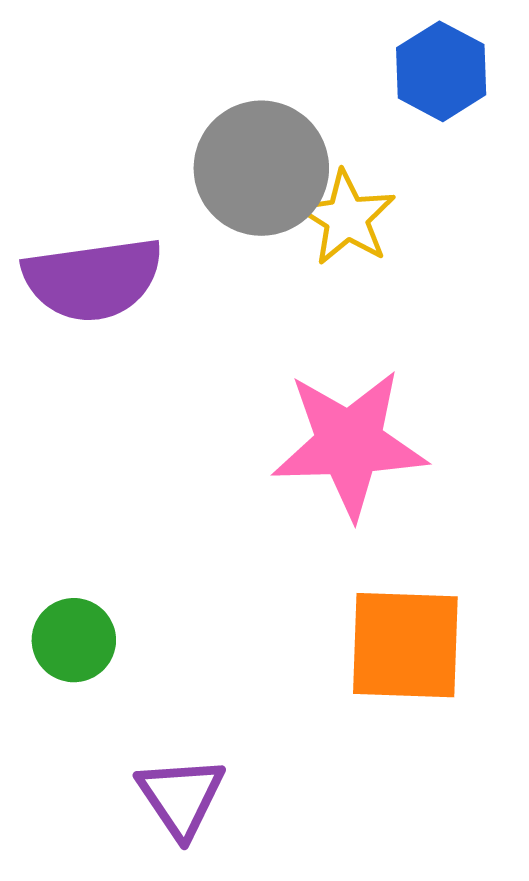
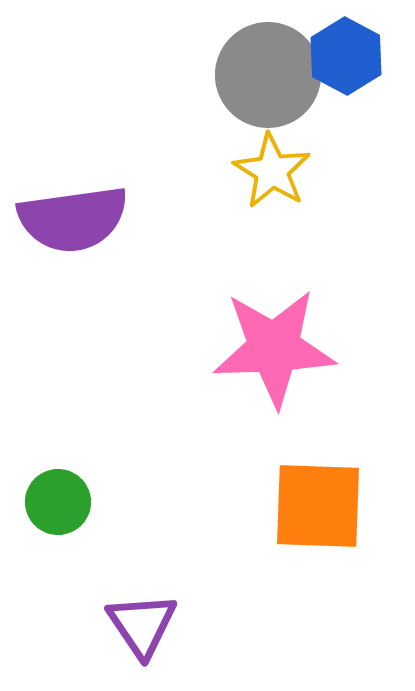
gray circle: (261, 168) -> (268, 75), moved

